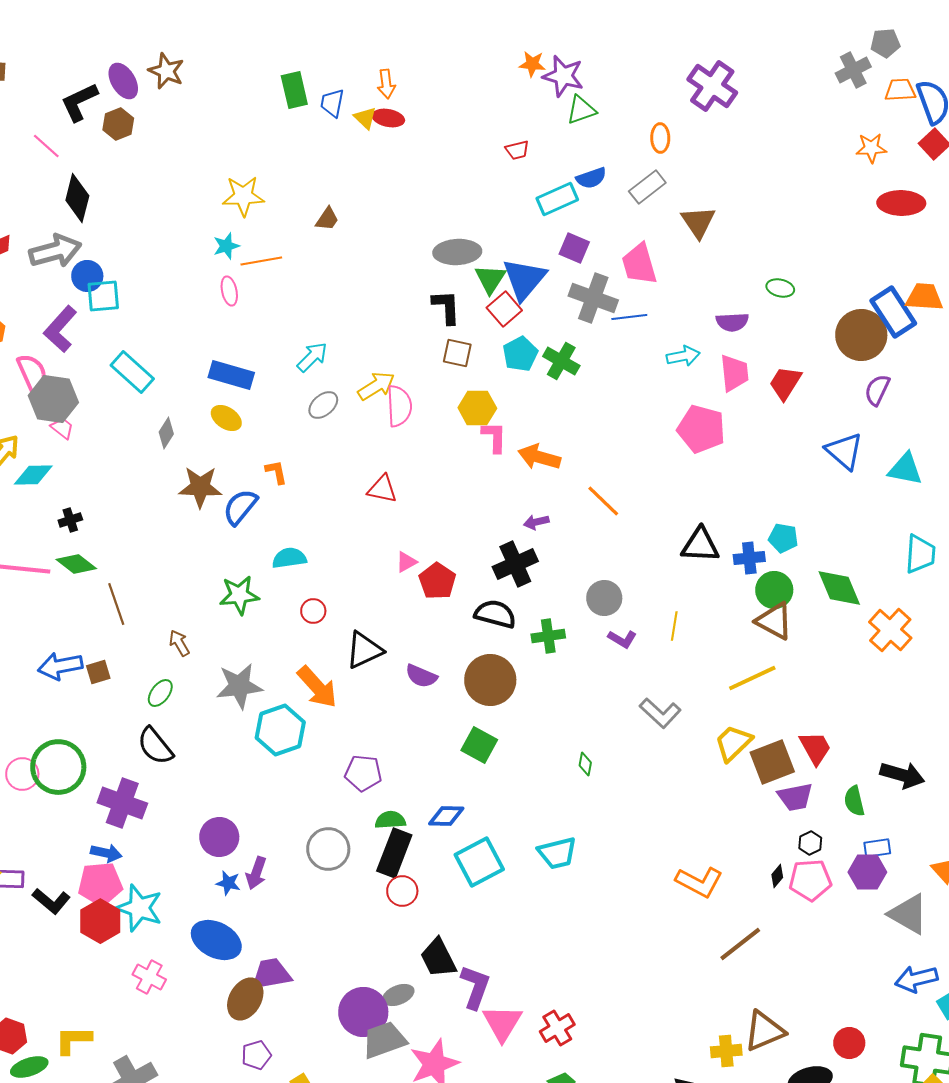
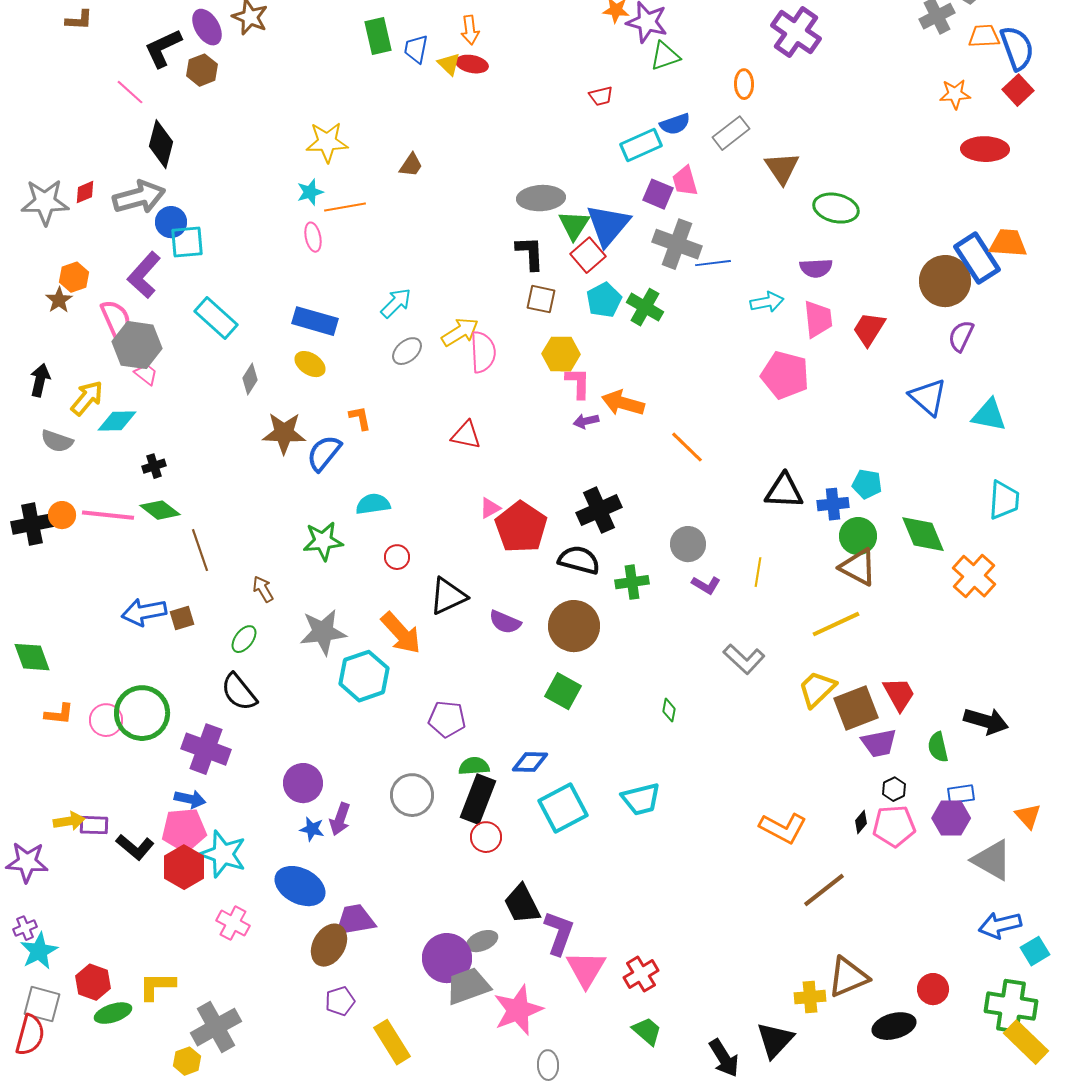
pink trapezoid: (639, 264) -> (685, 181), moved, size x0.7
green ellipse: (780, 288) -> (836, 208), moved, size x1.6
purple arrow: (536, 522) -> (586, 421), moved
red pentagon: (437, 581) -> (521, 527), size x1.4

